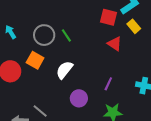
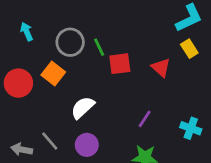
red square: (108, 17) -> (120, 64), moved, turned -30
white semicircle: (64, 70) -> (83, 108), moved
purple circle: (79, 98) -> (87, 145), moved

